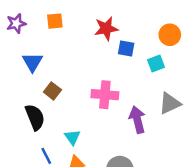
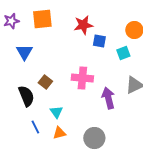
orange square: (55, 21) -> (42, 19), size x1.5
brown square: (52, 91) -> (45, 82), moved

